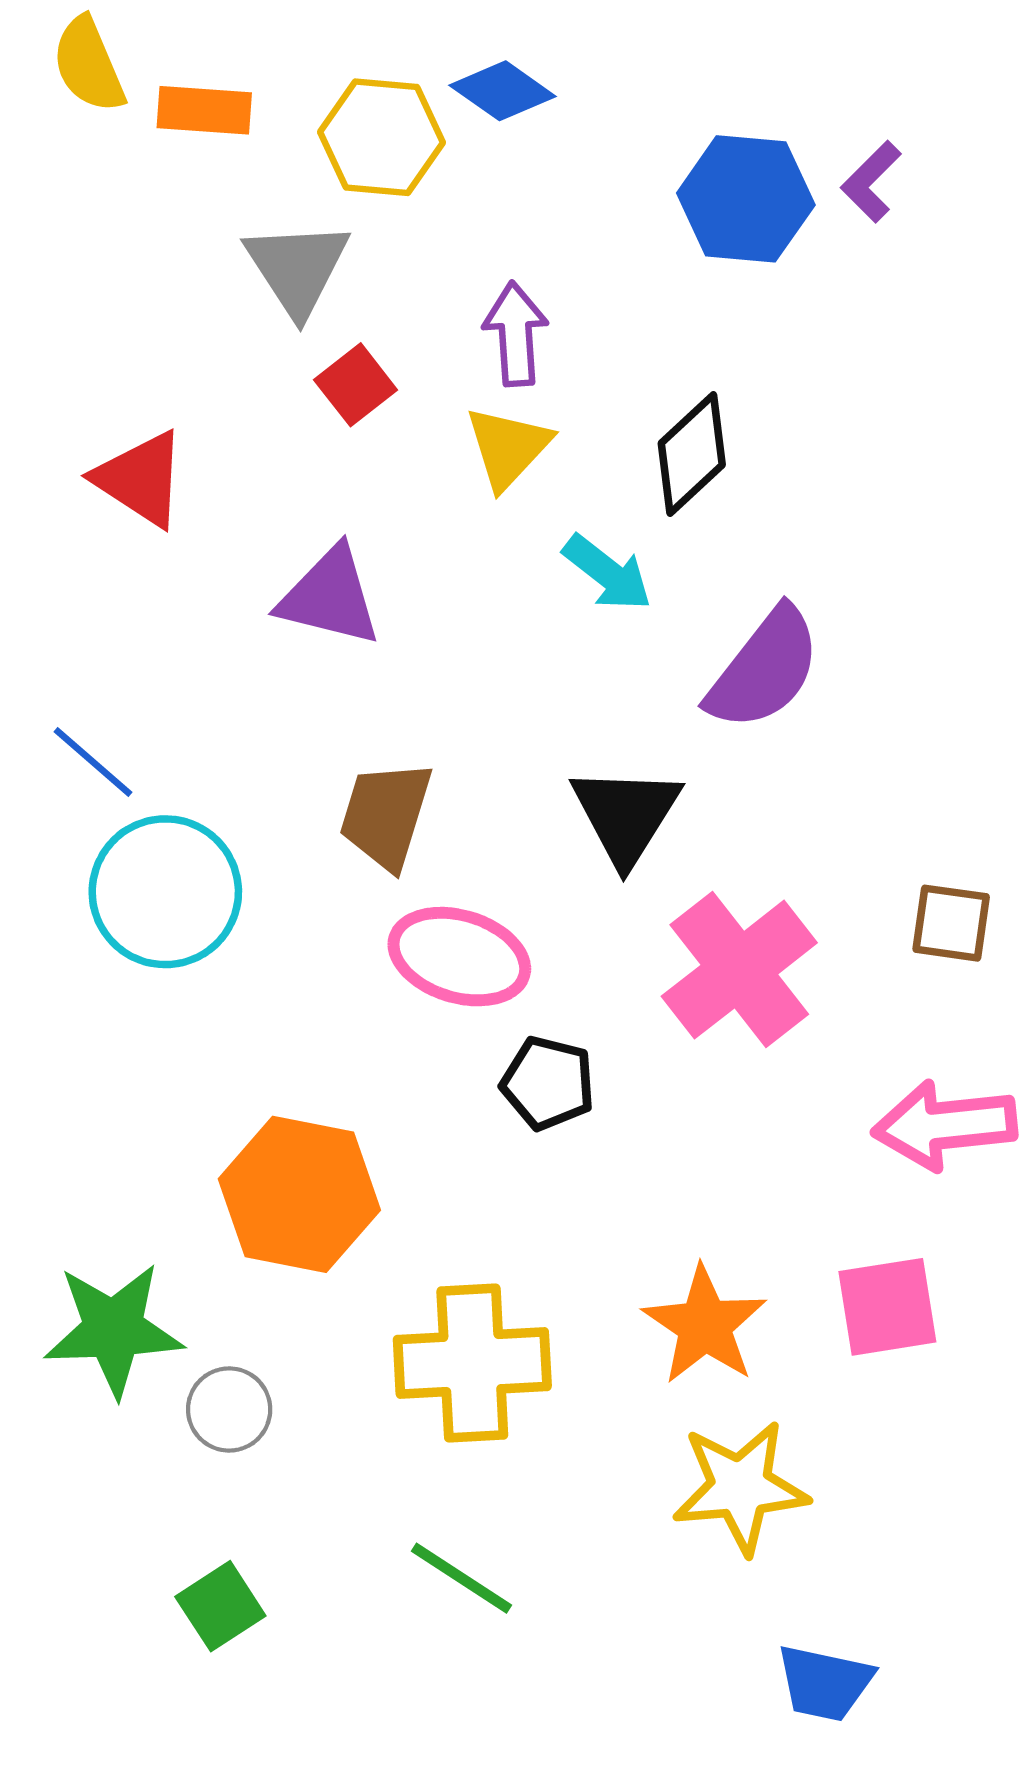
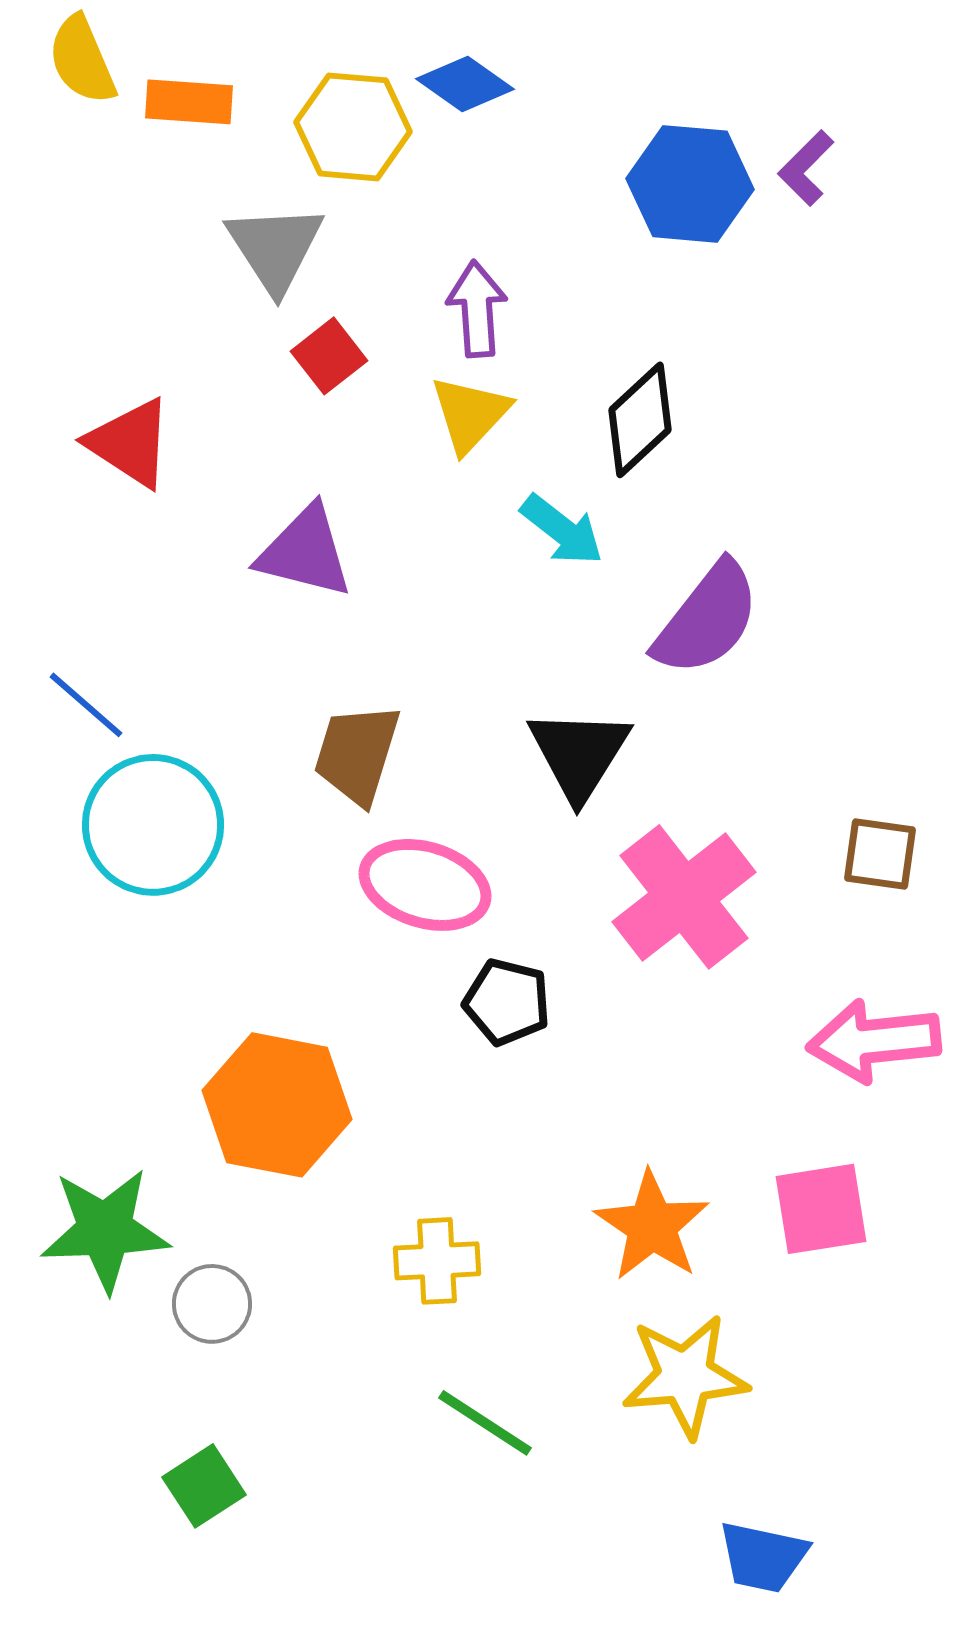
yellow cross: (472, 1363) -> (437, 1261), size x0.6
green line: (461, 1578) -> (485, 1423), moved

